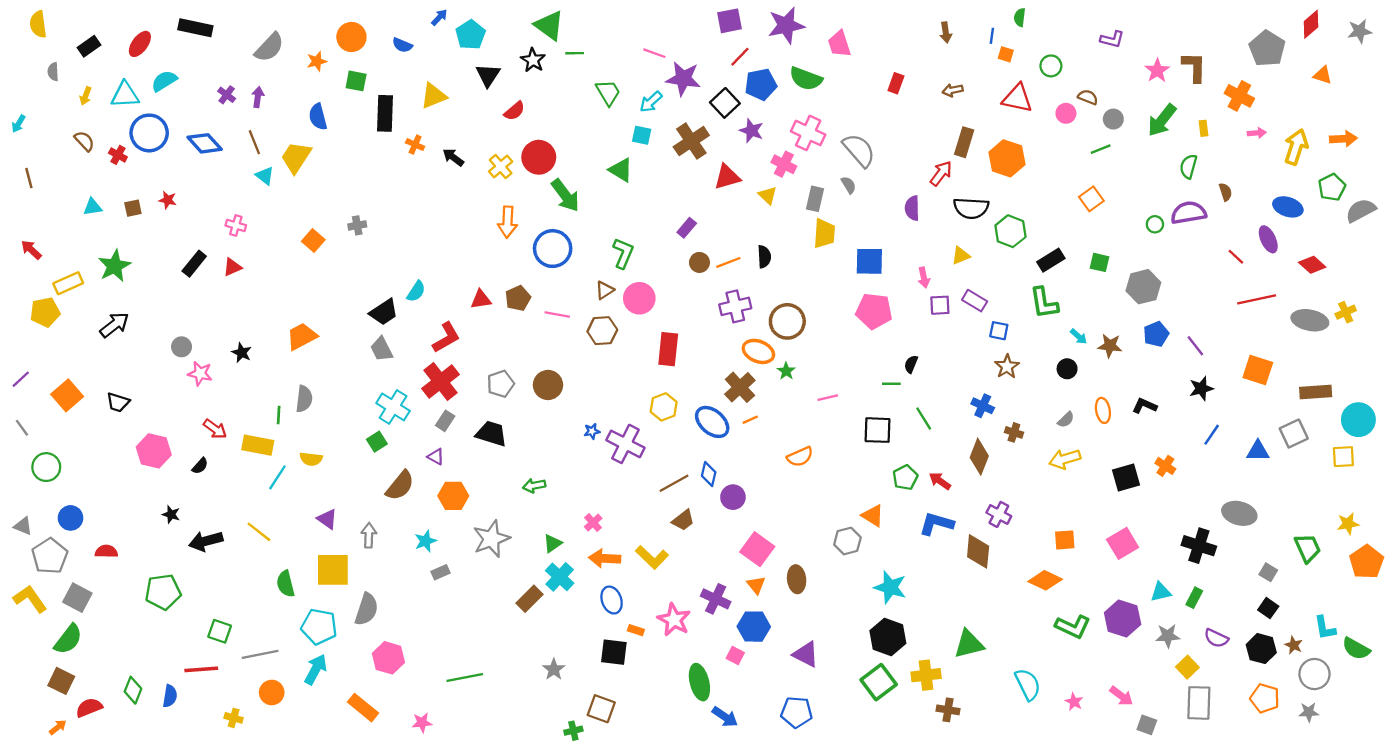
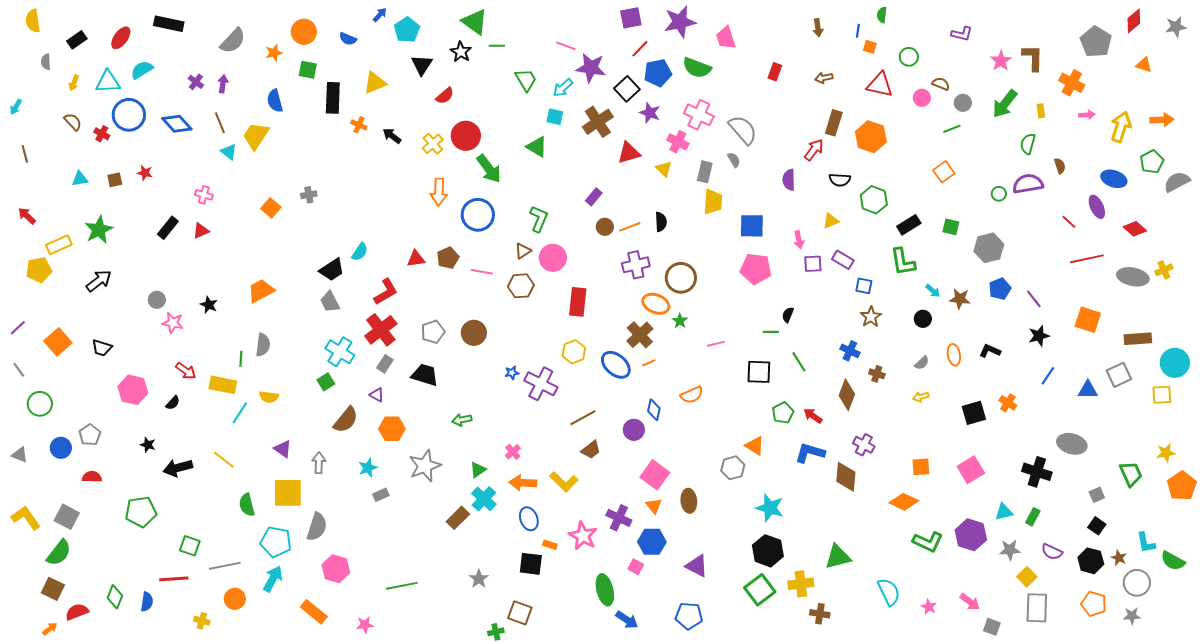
black semicircle: (971, 208) -> (840, 180), size x0.7
yellow arrow: (1065, 459) -> (921, 397), size x0.6
blue diamond: (709, 474) -> (654, 410), moved
gray pentagon: (50, 556) -> (90, 435), moved, size x0.7
gray square: (1268, 572) -> (1097, 495), turned 35

